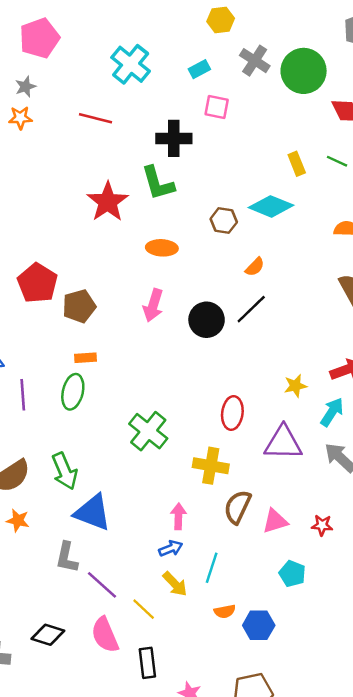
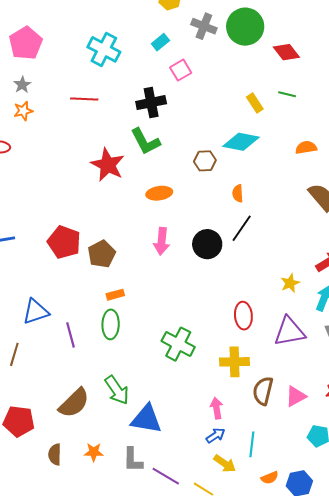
pink square: (217, 107) -> (181, 70), turned -30
orange semicircle: (255, 267) -> (238, 193), turned 144
orange star: (18, 520) -> (94, 452), moved

